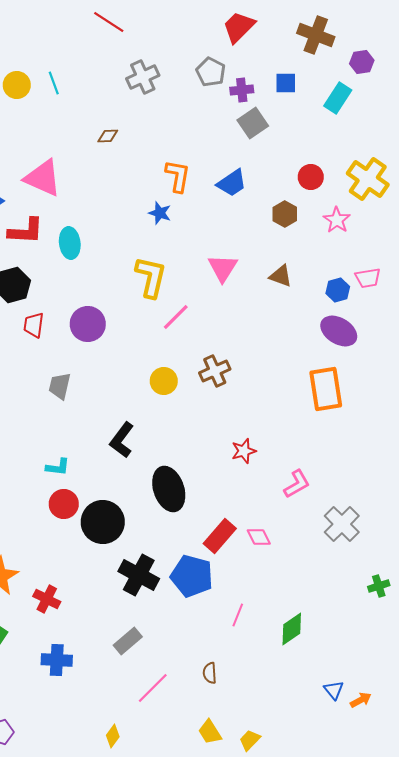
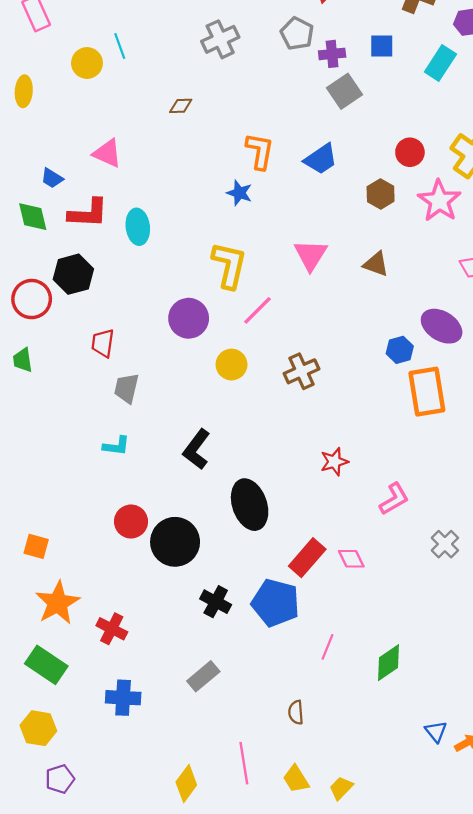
yellow circle: (17, 85) -> (87, 63), moved
pink triangle: (43, 178) -> (107, 153), size x0.7
pink star: (337, 220) -> (439, 201), size x1.4
blue hexagon: (338, 290) -> (400, 350), moved
purple circle: (88, 324) -> (189, 318), moved
red trapezoid: (34, 325) -> (103, 343), moved
yellow circle: (164, 381) -> (232, 365), moved
cyan L-shape: (58, 467) -> (116, 446), moved
gray cross: (342, 524) -> (445, 544), size x0.7
black cross: (139, 575) -> (216, 602), size x0.7
pink line: (153, 688) -> (244, 763), moved, turned -54
yellow diamond: (113, 736) -> (186, 784), size x1.4

